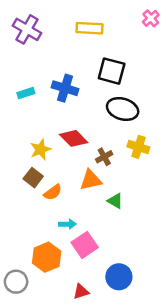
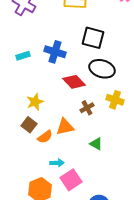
red diamond: (74, 138) -> (74, 82), moved
orange triangle: (91, 180) -> (65, 127), moved

